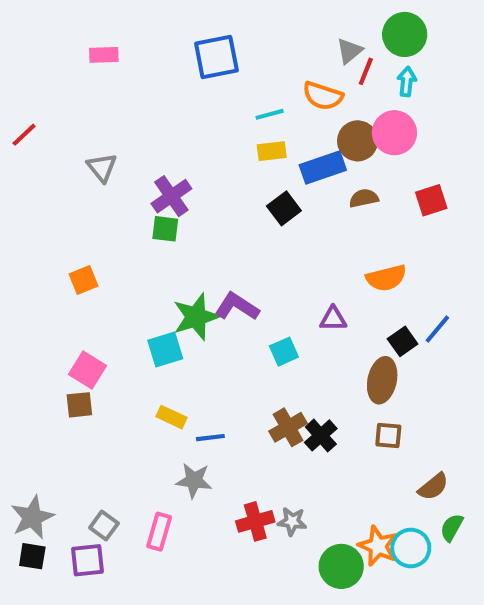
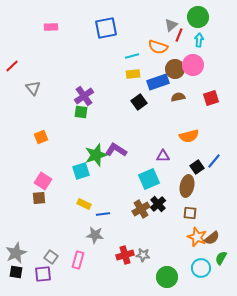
gray triangle: (102, 167) -> (33, 88), moved
cyan square: (284, 352) -> (149, 179), moved, size x1.5
black cross: (321, 435) -> (158, 204), moved
orange star: (378, 546) -> (197, 237), moved

